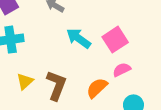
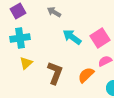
yellow triangle: (25, 81) -> (26, 63), moved

